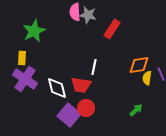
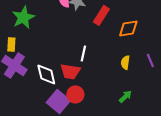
orange diamond: (139, 65) -> (128, 28), moved
yellow semicircle: (147, 78) -> (125, 62), moved

